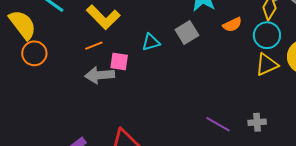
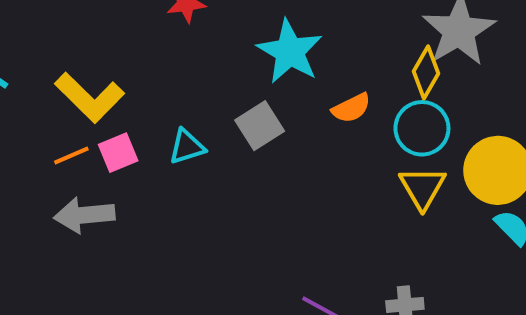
pink square: (119, 61) -> (118, 153), moved, turned -30
yellow triangle: (267, 64) -> (423, 188), turned -35

